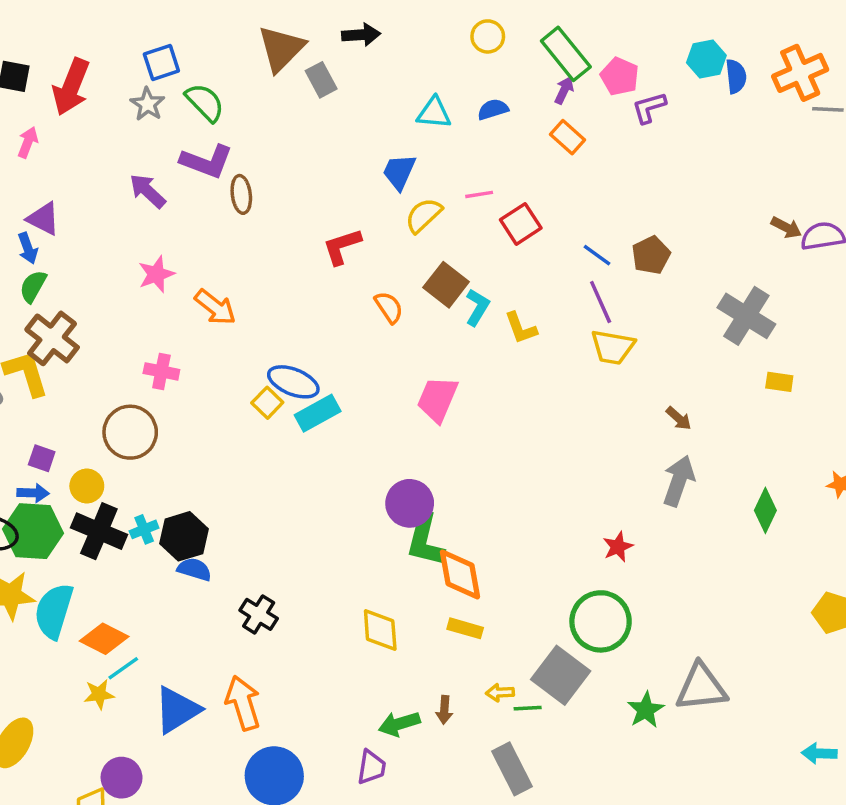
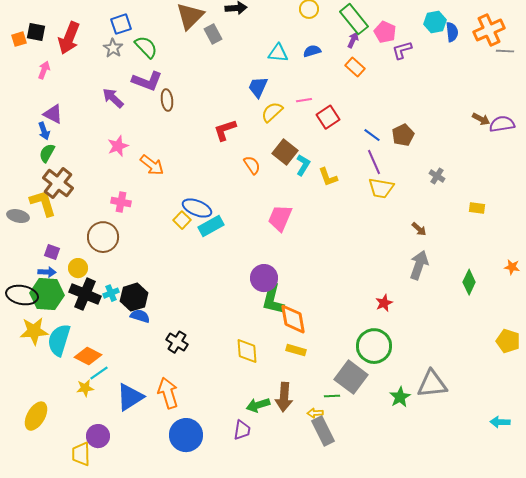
gray cross: (746, 316) -> (437, 176), moved, size x0.5
yellow arrow: (500, 693) -> (315, 413), moved
brown arrow: (444, 710) -> (284, 397), size x1.8

